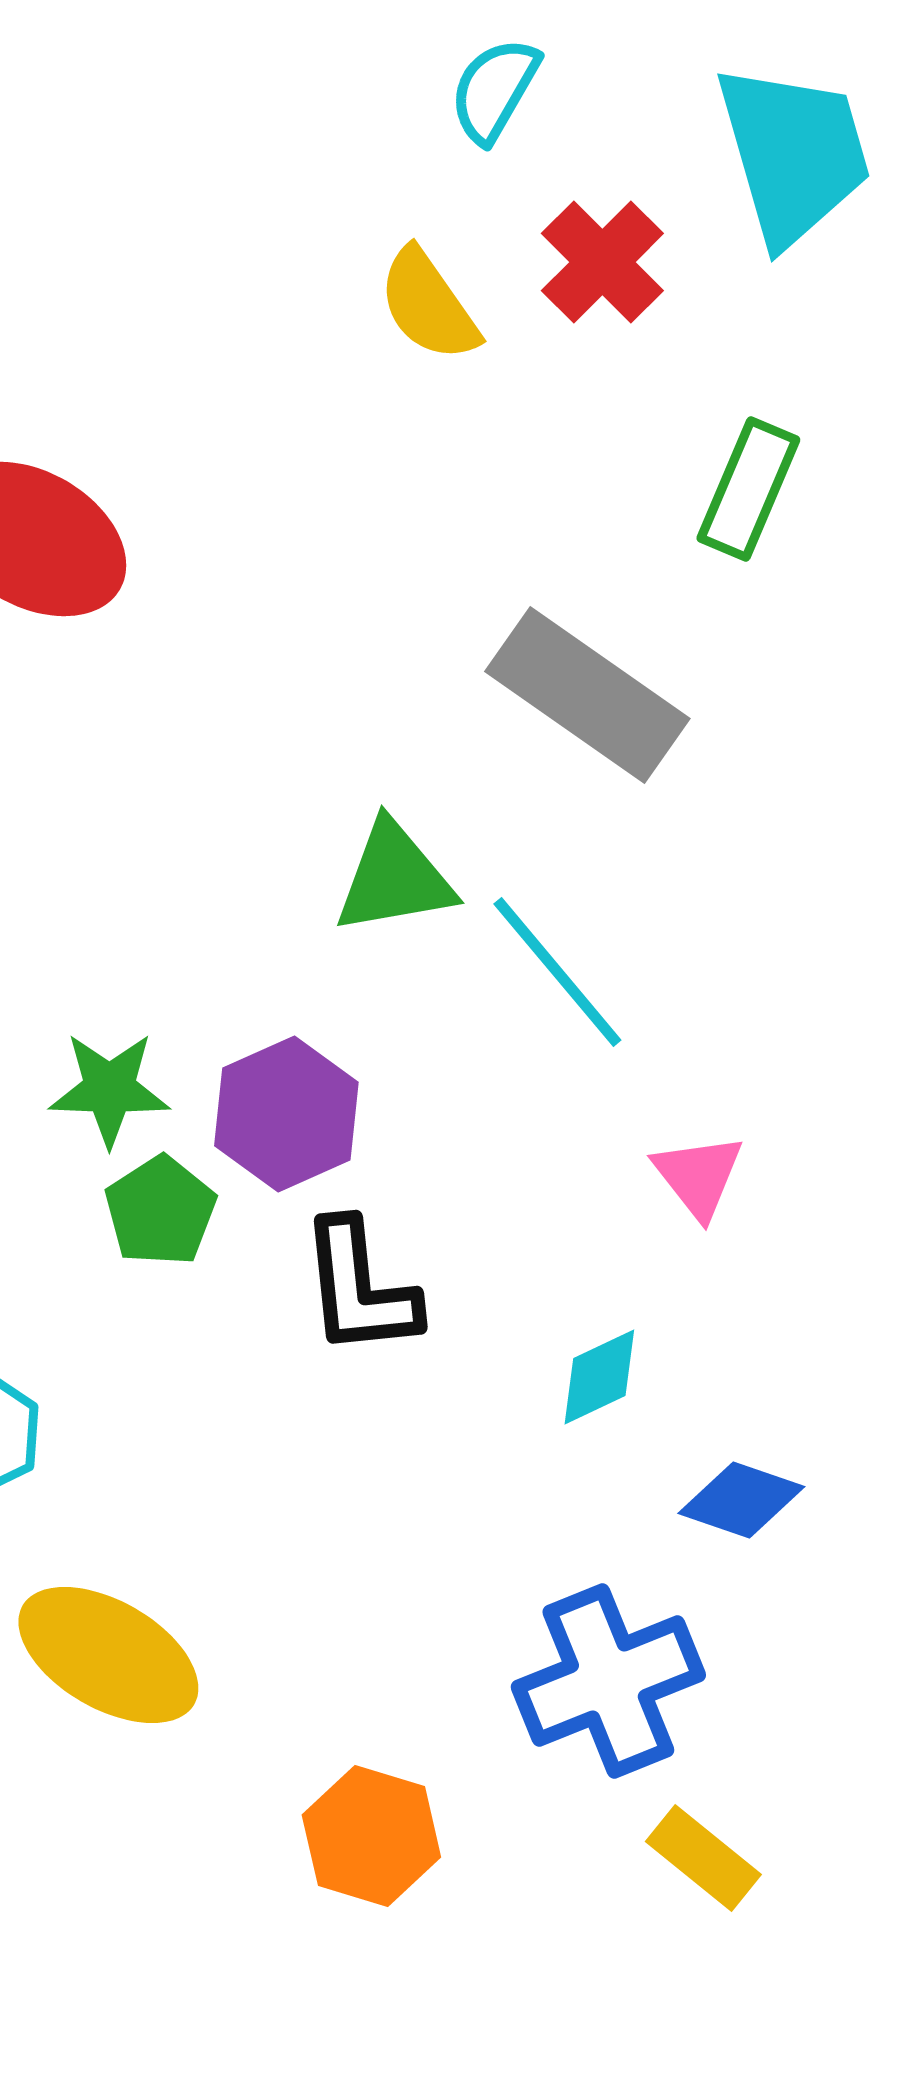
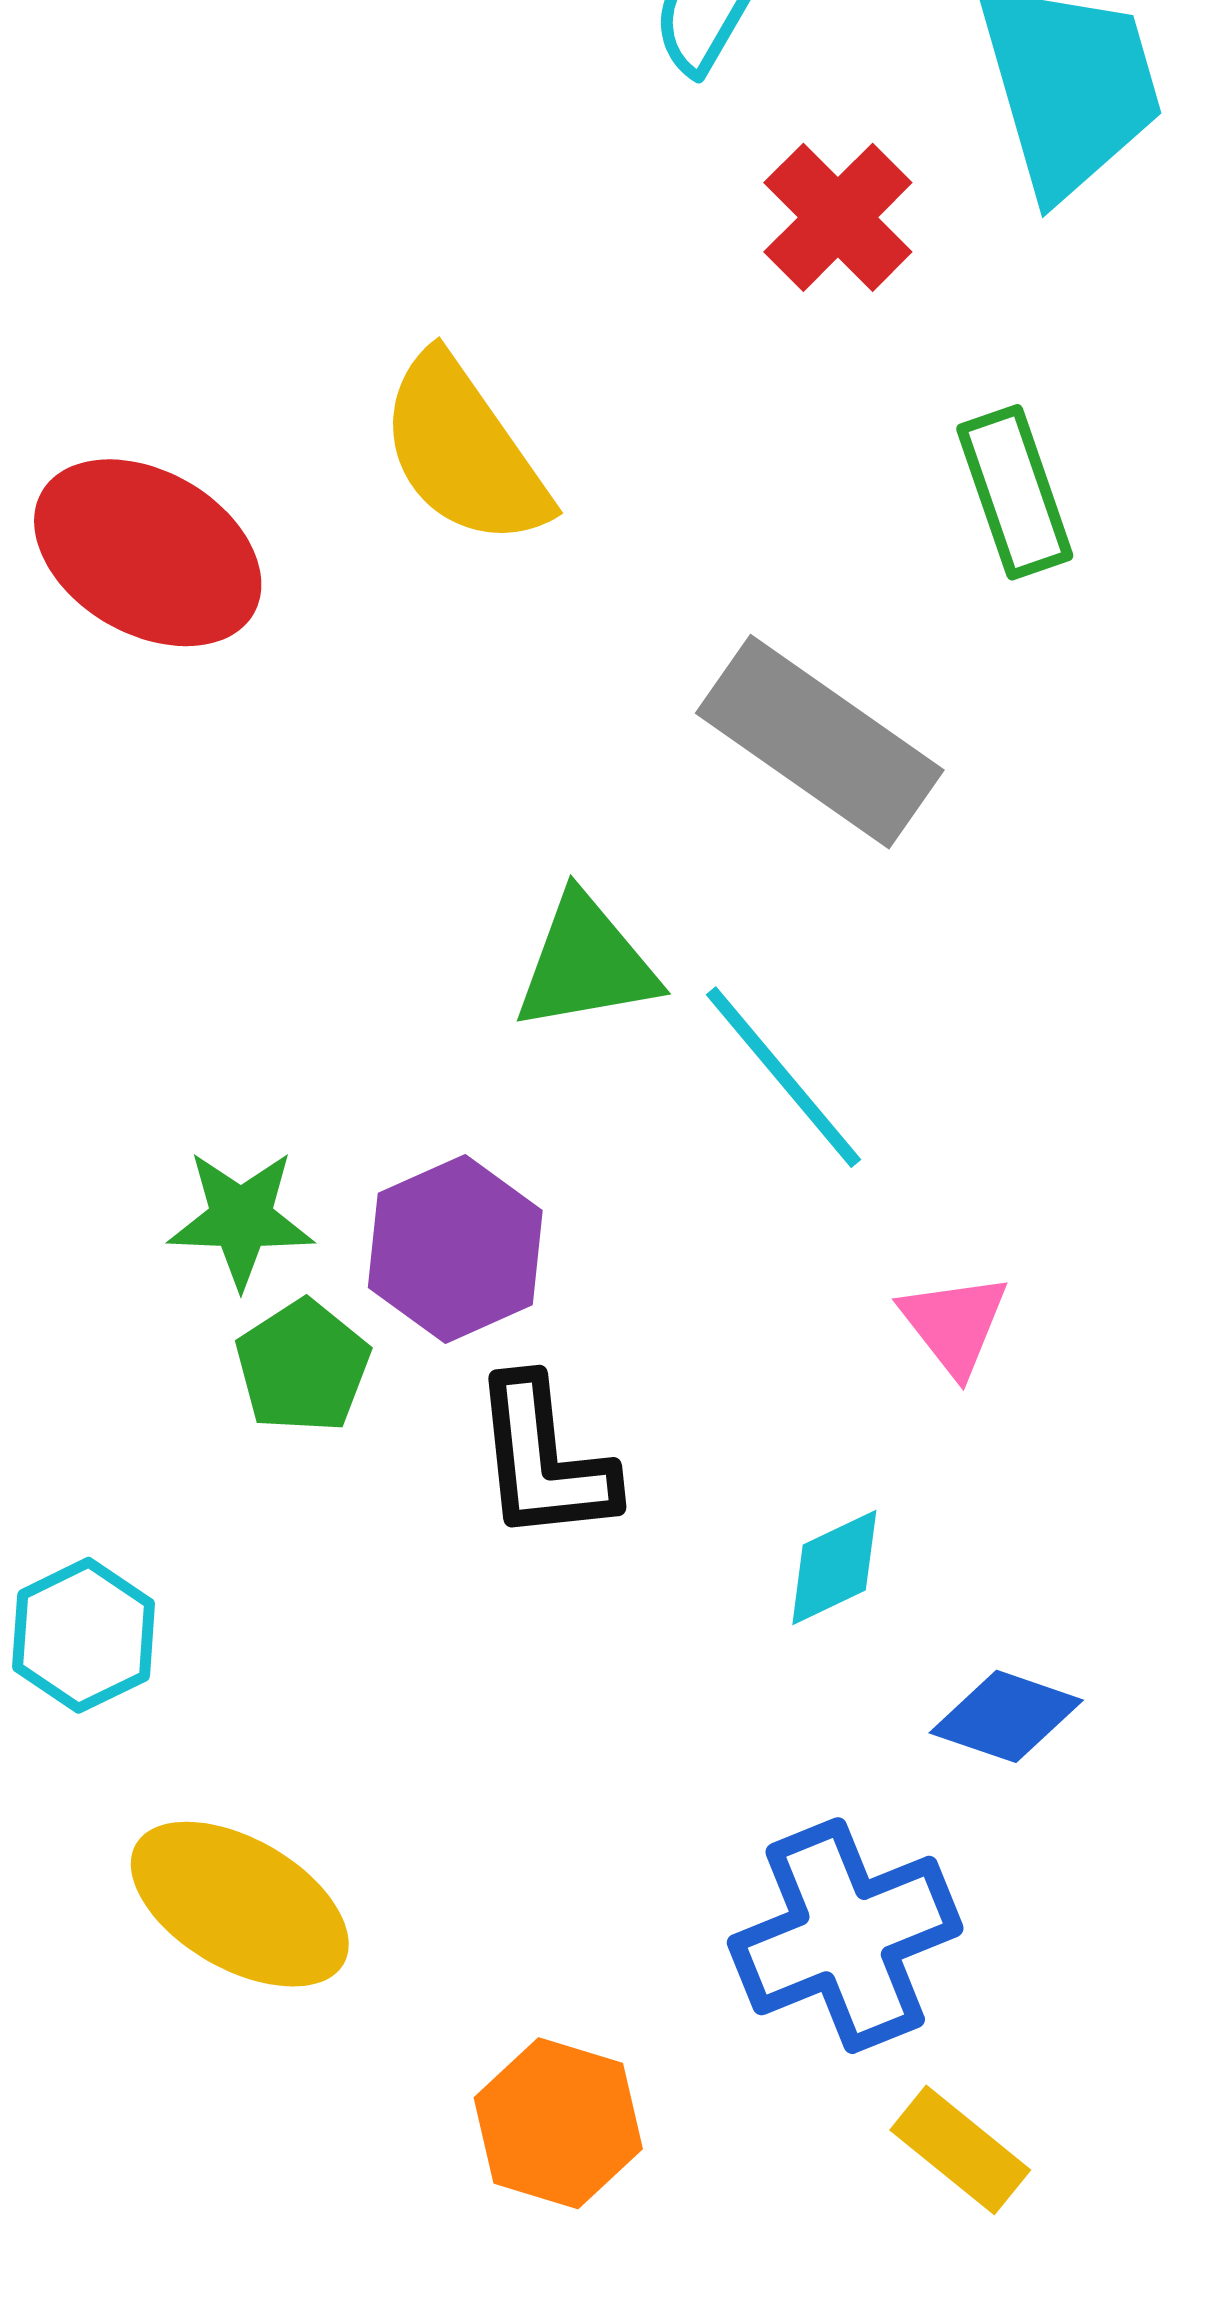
yellow semicircle: (428, 305) -> (464, 451), moved, size x1.4
green rectangle: (748, 489) -> (1015, 492), turned -42

